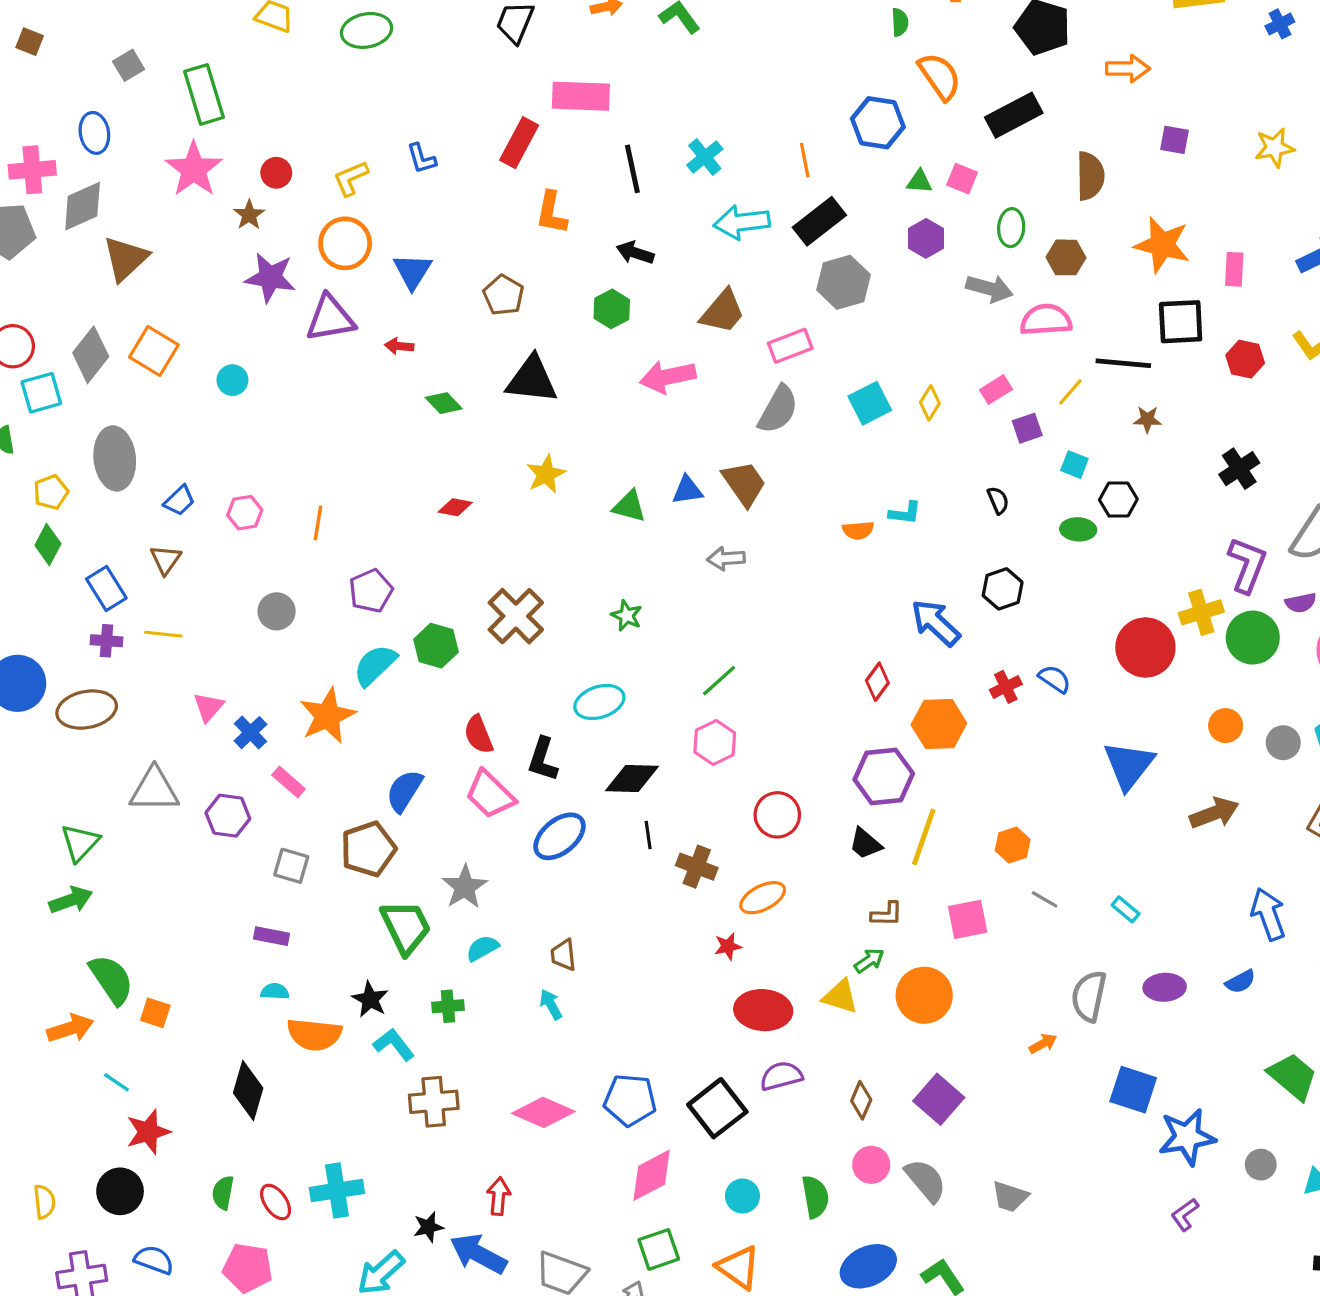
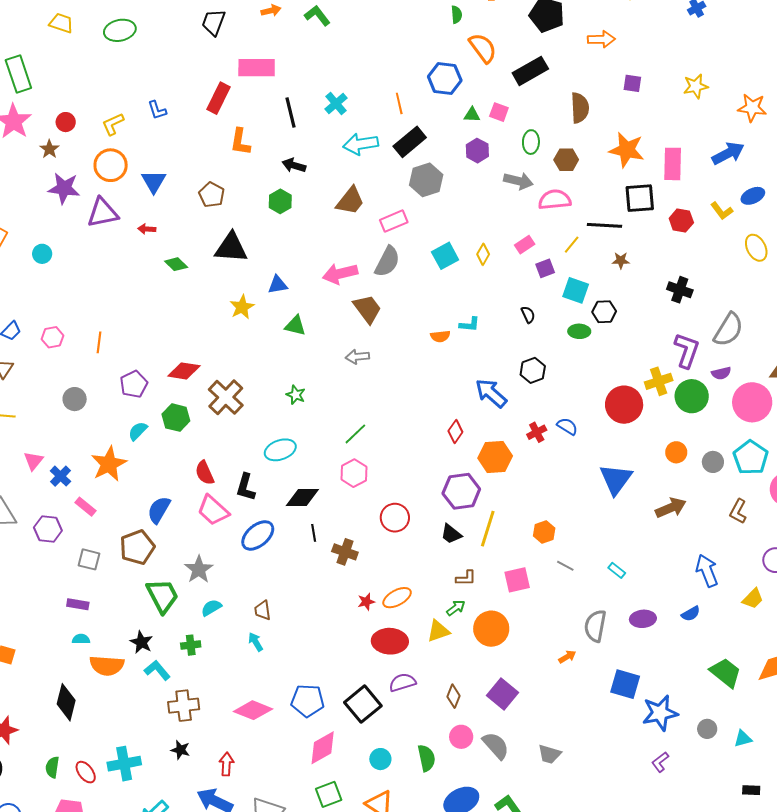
pink rectangle: (1234, 269) -> (673, 164), size x1.5
pink arrow: (668, 377) -> (340, 274), moved
cyan square: (1074, 465) -> (576, 290), size x1.5
black cross: (1239, 469) -> (680, 290), turned -35
blue triangle: (687, 490) -> (278, 285), moved
red diamond: (455, 507) -> (184, 371), moved, size x1.5
cyan semicircle: (375, 665) -> (138, 431), size x0.7
orange ellipse: (763, 898) -> (397, 598), moved
yellow triangle: (840, 996) -> (438, 631), turned -35
black star: (428, 1227) -> (180, 750), moved, turned 30

